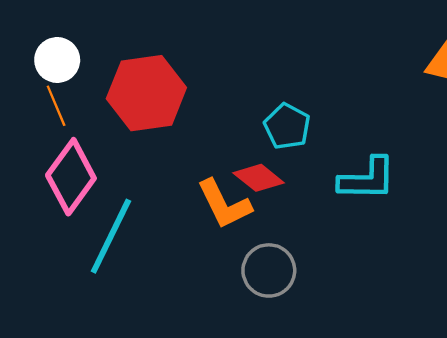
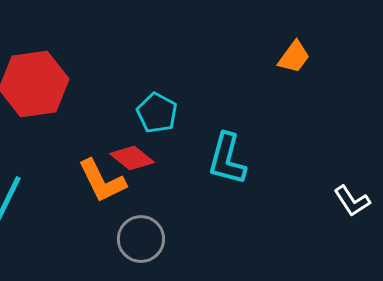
cyan L-shape: (367, 179) -> (227, 159), turned 104

